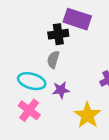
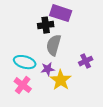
gray semicircle: (53, 60) -> (54, 45), moved, size x1.5
yellow star: (87, 115) -> (61, 80), moved

